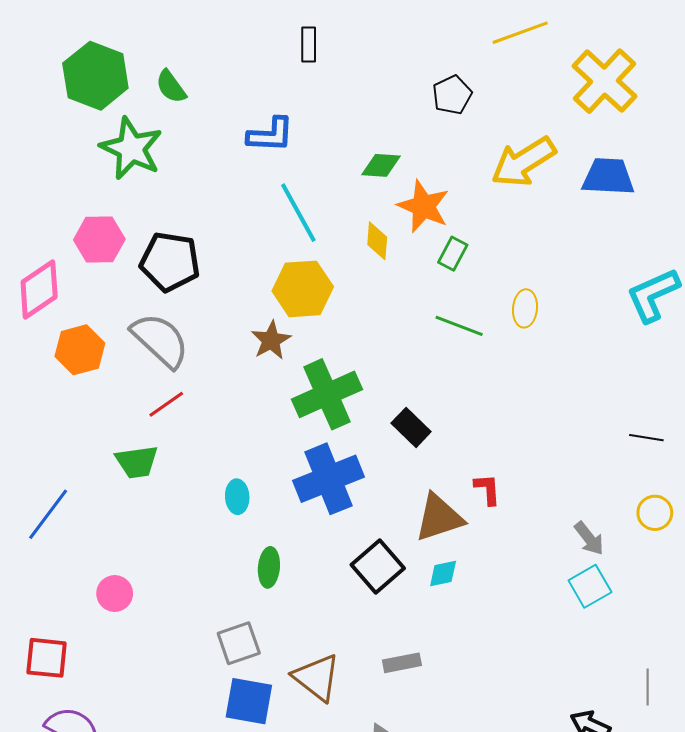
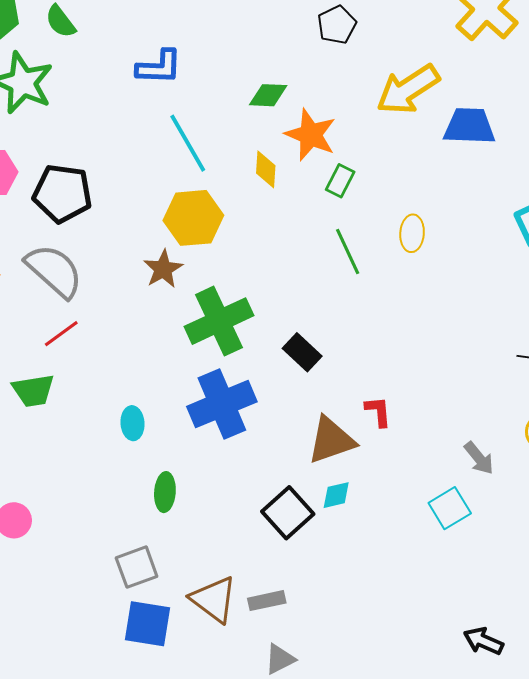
blue trapezoid: (608, 177) -> (469, 126), moved
green line: (459, 326) -> (348, 252), turned 45
black square: (378, 567) -> (288, 513), moved
cyan square: (590, 586) -> (450, 508), moved
gray rectangle: (402, 663) -> (267, 601), moved

